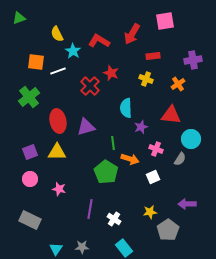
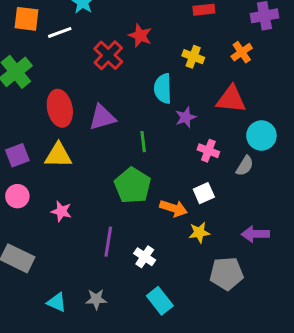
yellow cross: (146, 79) -> (193, 57), moved
orange arrow: (130, 159) -> (174, 208), moved
yellow star: (150, 212) -> (199, 233), moved
gray pentagon: (168, 230) -> (227, 273), turned 30
cyan triangle: (56, 249) -> (57, 302), turned -40

